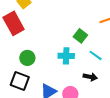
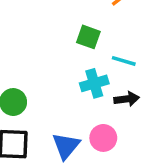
cyan cross: (66, 56) -> (94, 83), moved

